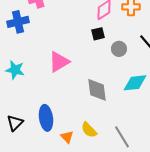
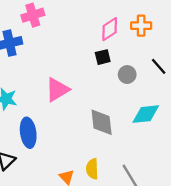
blue ellipse: (46, 118) -> (28, 133), moved
yellow semicircle: (89, 130) -> (92, 169), turned 42

